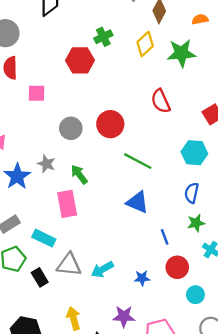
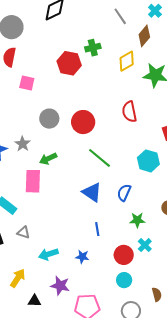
green arrow: (79, 174) -> (48, 159), turned -90
blue semicircle: (192, 193) -> (124, 193), moved
blue line: (165, 237) -> (97, 229), moved
gray triangle: (69, 265) -> (23, 232), size x0.6
red circle: (177, 267) -> (124, 255), moved
cyan arrow: (102, 269) -> (48, 254), moved
yellow arrow: (73, 318) -> (18, 278), turned 36

